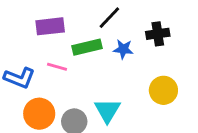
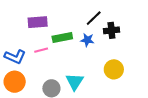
black line: (109, 18) -> (94, 18), moved
pink line: (57, 67) -> (41, 50), turned -32
orange circle: (39, 114) -> (15, 82), moved

